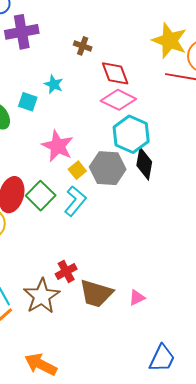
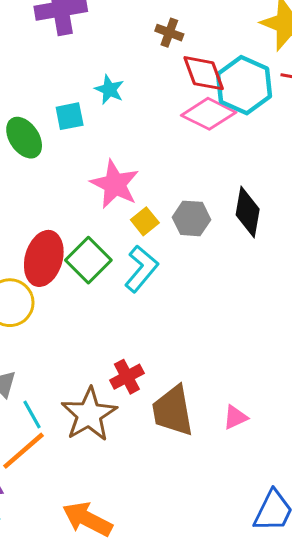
brown cross: (83, 46) -> (169, 33), moved
cyan square: (28, 102) -> (70, 116), turned -30
cyan hexagon: (131, 134) -> (244, 85), moved
gray hexagon: (108, 168) -> (191, 218), size x0.7
brown trapezoid: (96, 294) -> (173, 411), turned 63

